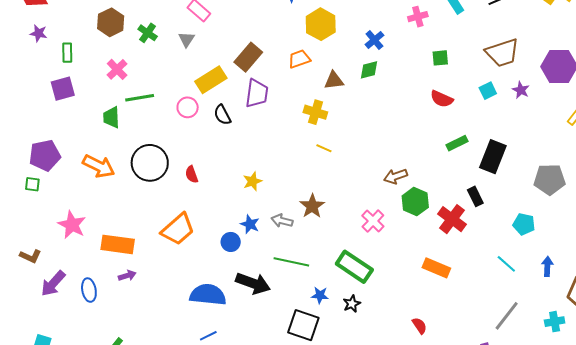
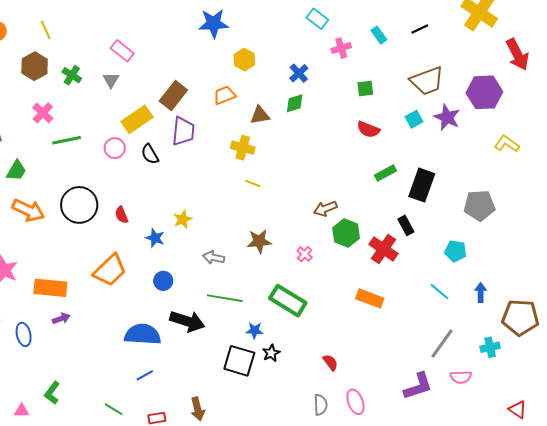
yellow hexagon: (321, 24) -> (244, 60), size x0.7
purple star: (521, 90) -> (447, 117), size x1.5
green trapezoid: (111, 117) -> (16, 171), moved, turned -145
brown star: (312, 206) -> (259, 241), moved, turned 30
pink cross: (373, 221) -> (305, 254), size x0.7
blue star: (250, 224) -> (155, 238), moved
black star: (352, 304) -> (271, 353), moved
red semicircle: (419, 326) -> (330, 362), moved

